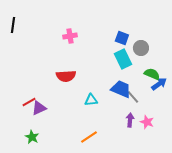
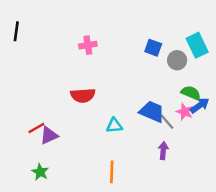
cyan rectangle: (123, 59) -> (197, 45), moved
pink star: (147, 122) -> (185, 112), moved
orange line: (89, 137) -> (112, 172), turned -54

